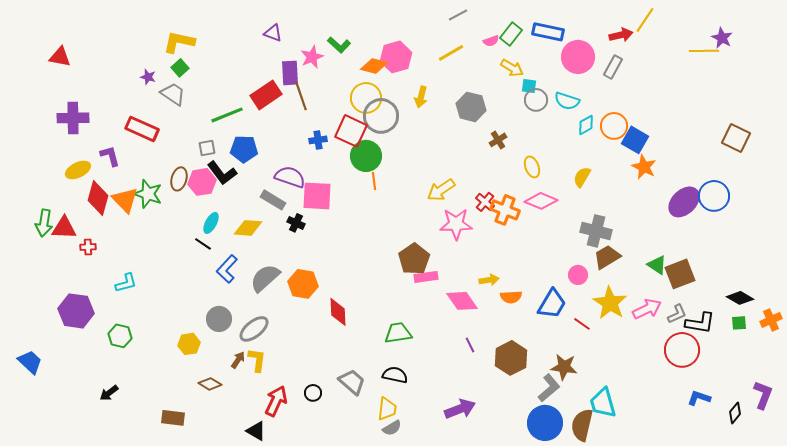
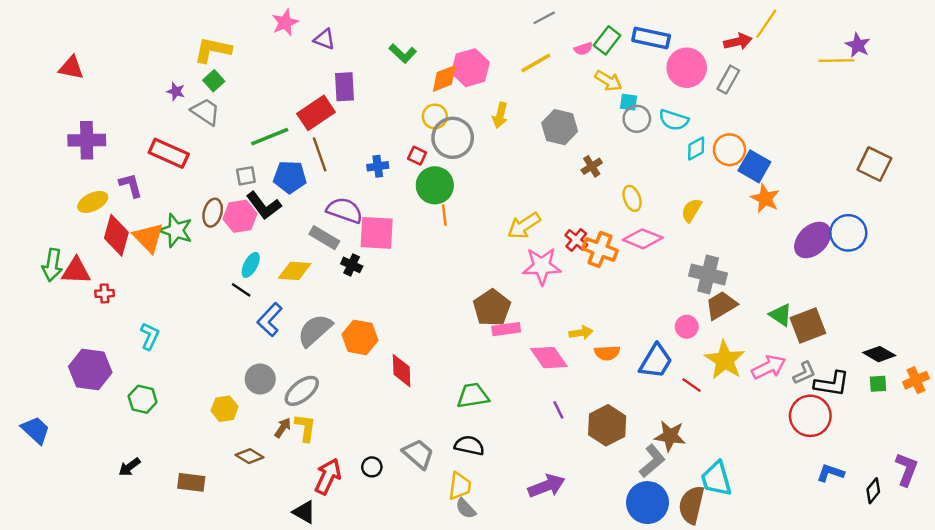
pink star: (312, 57) -> (285, 23), moved
orange diamond: (374, 66) -> (444, 78), turned -36
brown line: (301, 96) -> (320, 154), moved
yellow circle: (366, 98) -> (435, 116), size x0.7
red square: (351, 131) -> (417, 156), size x0.5
cyan L-shape: (126, 283) -> (150, 336), turned -50
brown rectangle: (173, 418) -> (191, 482), moved
gray semicircle: (392, 428) -> (466, 509), turned 78

